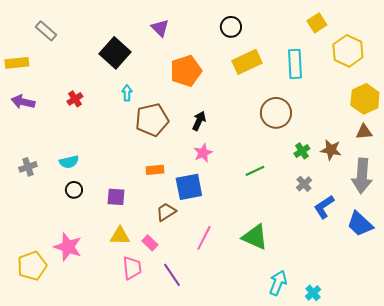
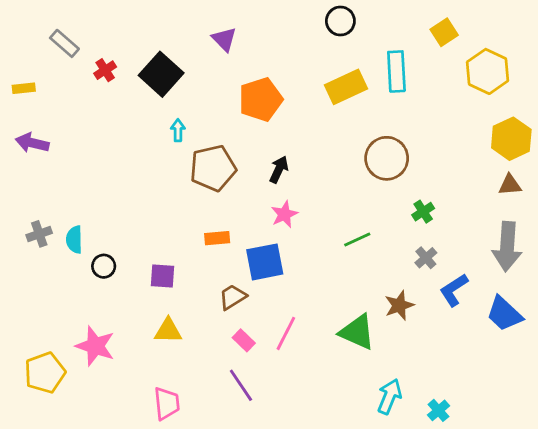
black circle: (231, 27) -> (340, 21), moved
yellow rectangle: (17, 63) -> (24, 88), size x0.7
cyan rectangle: (295, 64) -> (396, 71), moved
red cross: (75, 99) -> (105, 70), moved
brown star: (331, 150) -> (399, 305), moved, turned -30
cyan semicircle: (69, 162) -> (74, 240), moved, turned 102
pink rectangle: (150, 243) -> (244, 340), moved
pink trapezoid: (132, 268) -> (167, 403), moved

